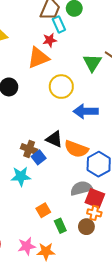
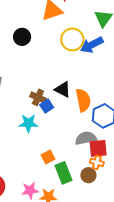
blue arrow: (86, 111) -> (92, 45), moved, turned -30
orange semicircle: (76, 149) -> (83, 100), turned -125
red square: (95, 198) -> (98, 148), turned -30
green rectangle: (60, 226) -> (63, 173), size x1.5

